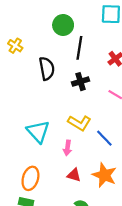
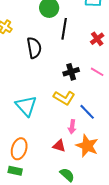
black cross: (80, 82) -> (71, 72), moved
pink arrow: (67, 148) -> (72, 127), moved

